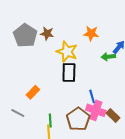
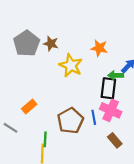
black rectangle: (69, 73) -> (108, 88), moved
pink cross: (96, 110) -> (111, 110), moved
brown pentagon: (78, 119) -> (70, 121), moved

